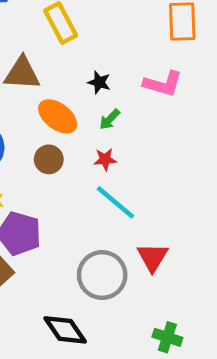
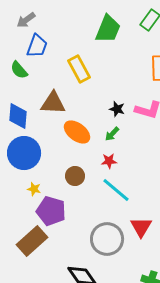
black star: (99, 82) -> (117, 109), moved
brown circle: (49, 159) -> (75, 176), moved

